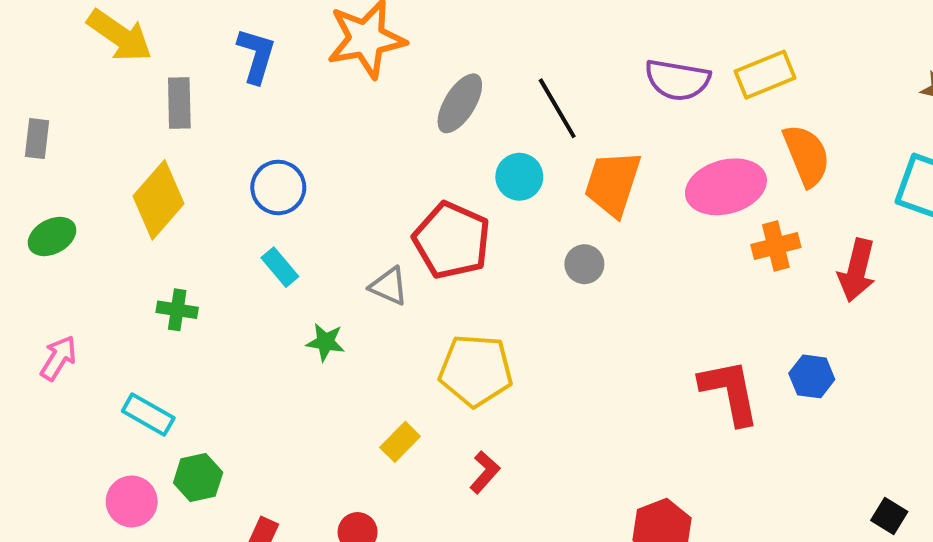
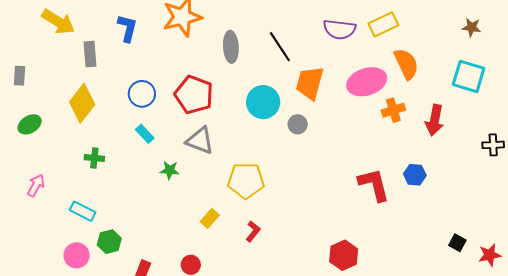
gray ellipse: (460, 103) -> (231, 47), turned -32
cyan circle: (519, 177) -> (263, 102), moved, size x1.4
red pentagon: (452, 240) -> (194, 95), moved
gray triangle: (389, 286) -> (200, 141), size x1.4

